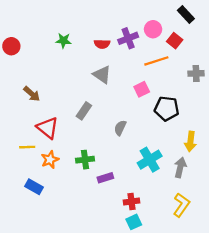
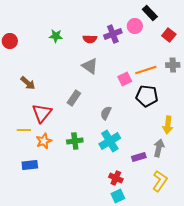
black rectangle: (186, 14) -> (150, 13), moved
red square: (175, 41) -> (169, 35), moved
orange line: (156, 61) -> (146, 70), moved
red triangle: (48, 128) -> (42, 113), turned 30
cyan cross: (150, 160) -> (110, 141), moved
purple rectangle: (105, 178) -> (139, 157), moved
blue rectangle: (34, 187) -> (30, 165), turned -35
red cross: (131, 202) -> (116, 178), turned 32

